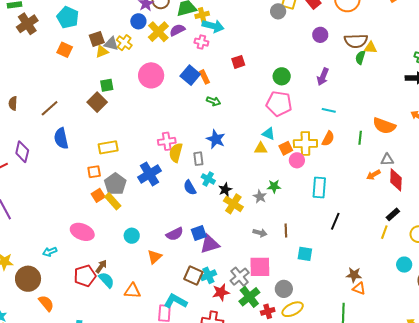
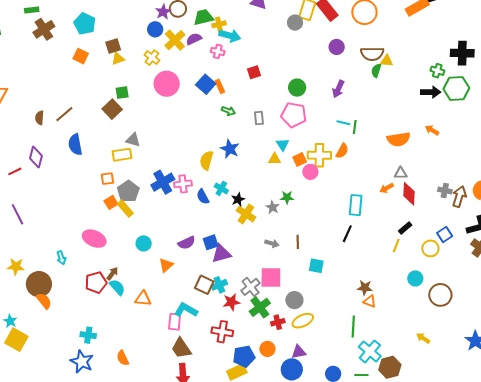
yellow cross: (124, 43) -> (152, 58), moved
gray triangle: (111, 44) -> (133, 140), moved
brown semicircle: (13, 103) -> (39, 118), moved
orange semicircle: (384, 126) -> (399, 139), turned -30
cyan triangle: (268, 134) -> (283, 145), turned 32
green line: (360, 138) -> (355, 127), moved
pink cross: (167, 141) -> (183, 184), moved
yellow semicircle: (176, 153) -> (206, 160), moved
gray rectangle: (198, 159) -> (259, 118), moved
cyan rectangle: (319, 187) -> (356, 205), moved
cyan arrow: (50, 252) -> (61, 258), turned -88
orange semicircle: (46, 303) -> (44, 301), moved

